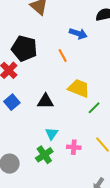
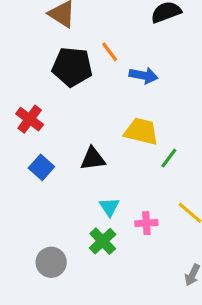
blue arrow: (78, 34) -> (144, 75), moved
black pentagon: (24, 48) -> (72, 67), moved
orange line: (63, 55) -> (110, 52), moved

